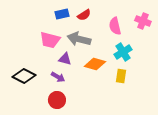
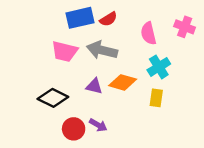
blue rectangle: (62, 14) -> (80, 18), size x1.5
purple triangle: (65, 59) -> (94, 86), moved
black diamond: (24, 76) -> (53, 98), moved
purple arrow: (58, 77) -> (98, 125), moved

